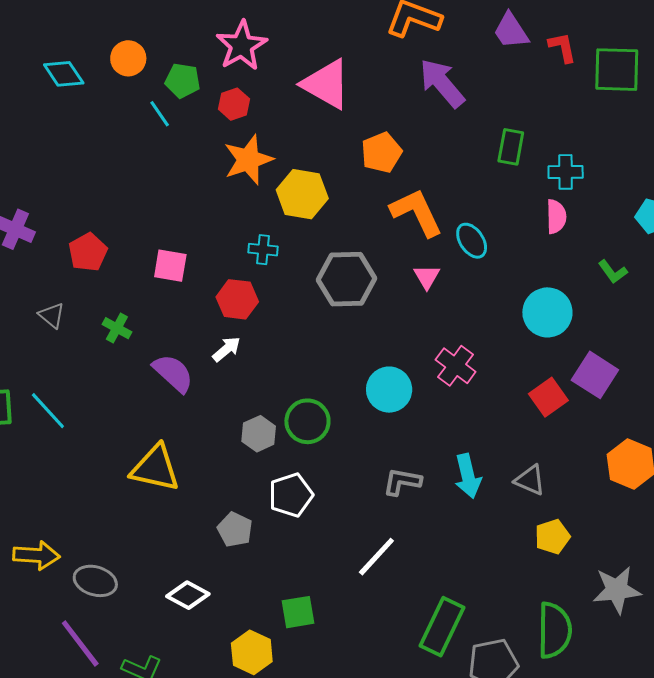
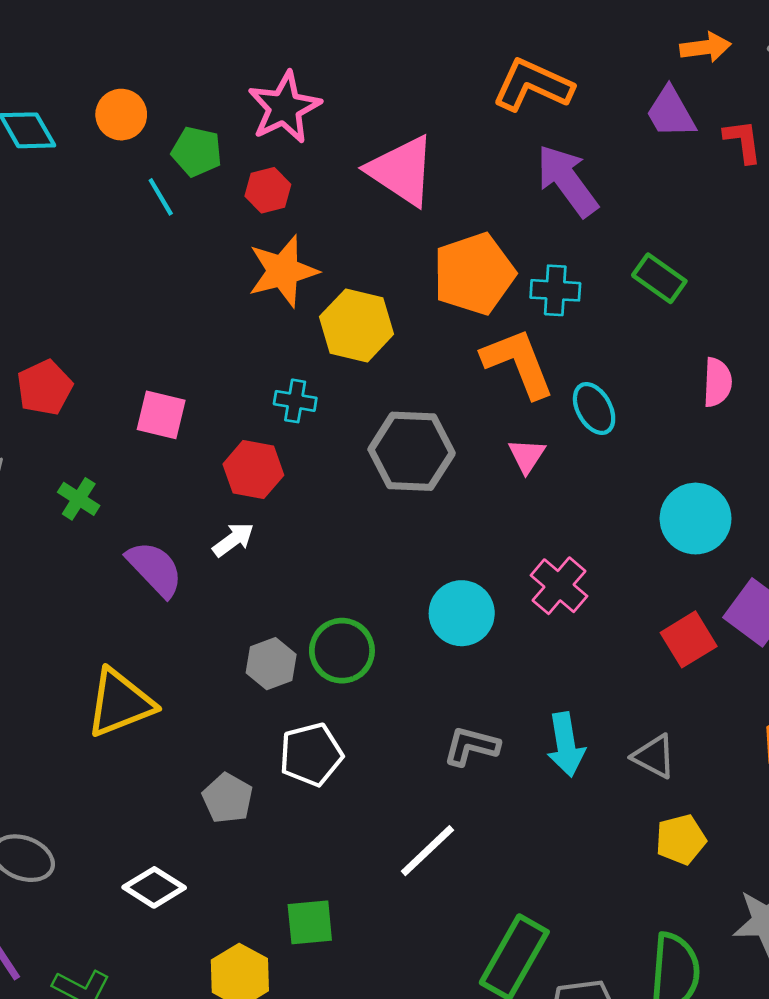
green rectangle: (511, 147) -> (659, 278), turned -69
orange pentagon: (381, 153) -> (474, 274), size x1.4
cyan cross: (566, 172) -> (555, 290), moved
yellow triangle: (155, 468) -> (120, 703), turned -38

